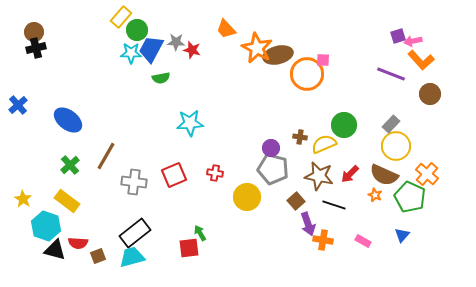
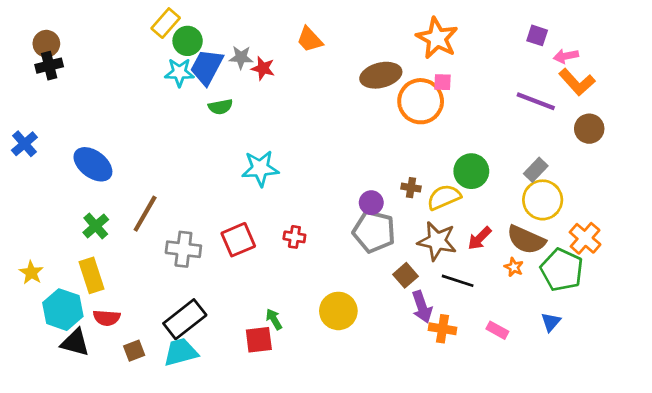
purple square: (398, 36) -> (537, 35), moved, turned 35
orange star: (257, 48) -> (437, 38), moved
yellow circle: (247, 197) -> (338, 311), moved
yellow rectangle: (67, 201) -> (92, 275), turned 35
red semicircle: (78, 243) -> (107, 318), moved

